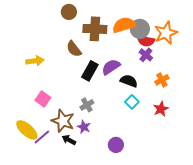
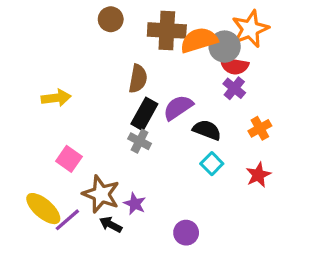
brown cross: (95, 29) -> (167, 30), moved
orange star: (166, 33) -> (250, 29), moved
brown semicircle: (74, 49) -> (138, 79), moved, turned -132
gray cross: (87, 105) -> (140, 141), moved, turned -32

